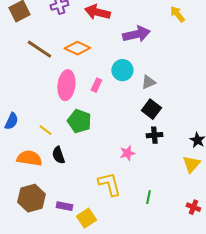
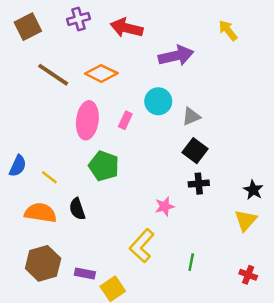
yellow line: (45, 130) -> (49, 177), moved
yellow L-shape: (109, 184) -> (142, 246), turned -124

